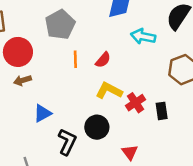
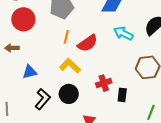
red semicircle: (103, 60) -> (88, 43), size x1.5
brown arrow: (22, 80) -> (12, 48), moved
yellow L-shape: (109, 91) -> (70, 66), moved

